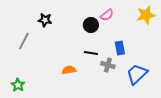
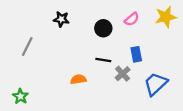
pink semicircle: (107, 15) -> (132, 19), moved
black star: (45, 20) -> (61, 19), moved
gray cross: (108, 65) -> (123, 74), turned 32

